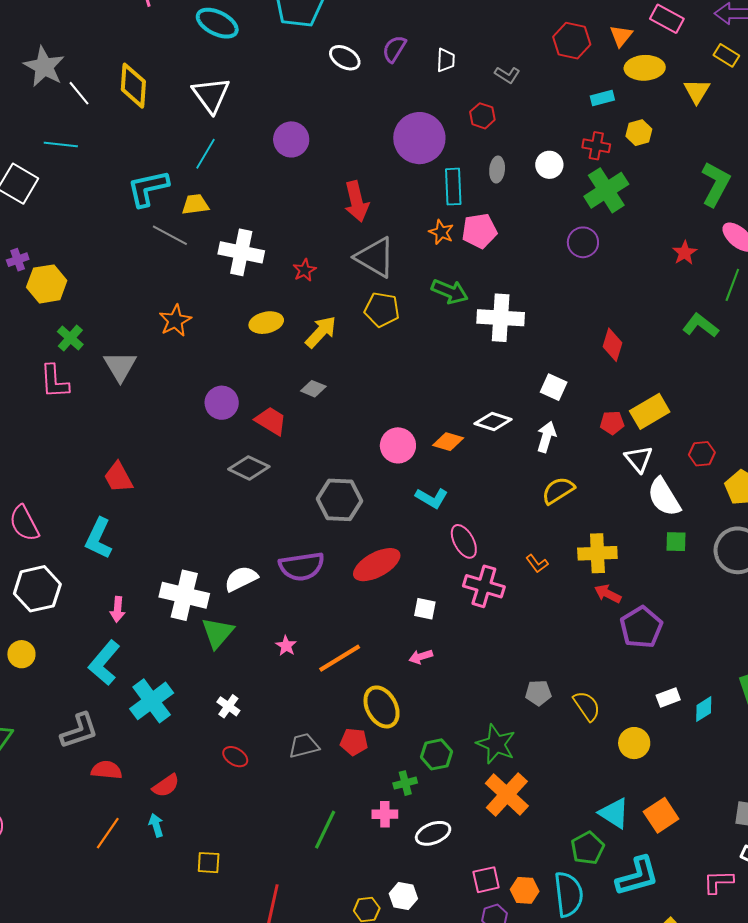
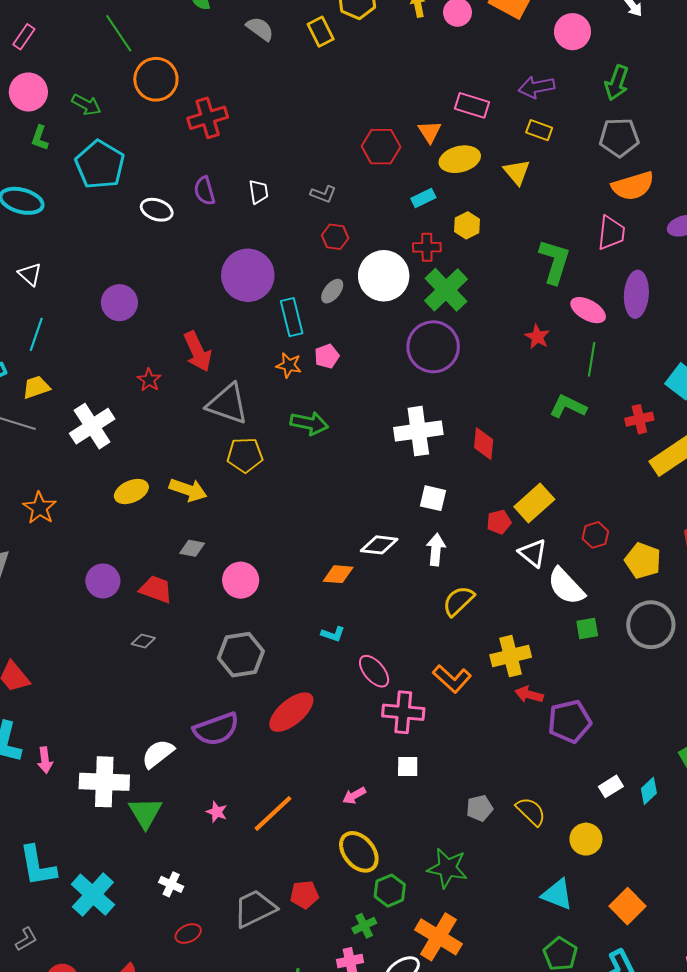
purple semicircle: (394, 49) -> (205, 191), turned -36
white triangle: (211, 95) -> (30, 274), size x0.6
red hexagon: (482, 116) -> (335, 237), moved
white circle: (549, 165) -> (384, 276), size x1.8
gray ellipse: (497, 169) -> (332, 291), turned 45
pink pentagon: (479, 231) -> (327, 356), size x0.7
purple circle: (583, 242) -> (433, 347), size x1.6
white cross: (241, 252) -> (92, 426), turned -33
red star: (305, 270) -> (149, 380), moved
white cross: (501, 318) -> (418, 431), moved
yellow arrow: (321, 332) -> (188, 490), turned 78
pink circle: (398, 445) -> (241, 580), moved
gray diamond: (249, 468) -> (143, 641), size x0.6
cyan L-shape: (432, 498) -> (333, 634), size x0.7
orange L-shape: (537, 564) -> (452, 679), size x1.6
pink arrow: (118, 609) -> (45, 760), moved
white square: (425, 609) -> (408, 766), moved
purple pentagon: (641, 627) -> (570, 721), turned 30
cyan L-shape: (104, 663) -> (38, 866), turned -39
yellow ellipse: (382, 707) -> (359, 852), moved
gray L-shape: (79, 731) -> (26, 939), size x0.6
gray trapezoid: (304, 746) -> (255, 909), size x1.4
red ellipse: (235, 757) -> (188, 934), turned -45
orange cross: (507, 795) -> (438, 937), moved
cyan triangle: (614, 813) -> (557, 894), moved

